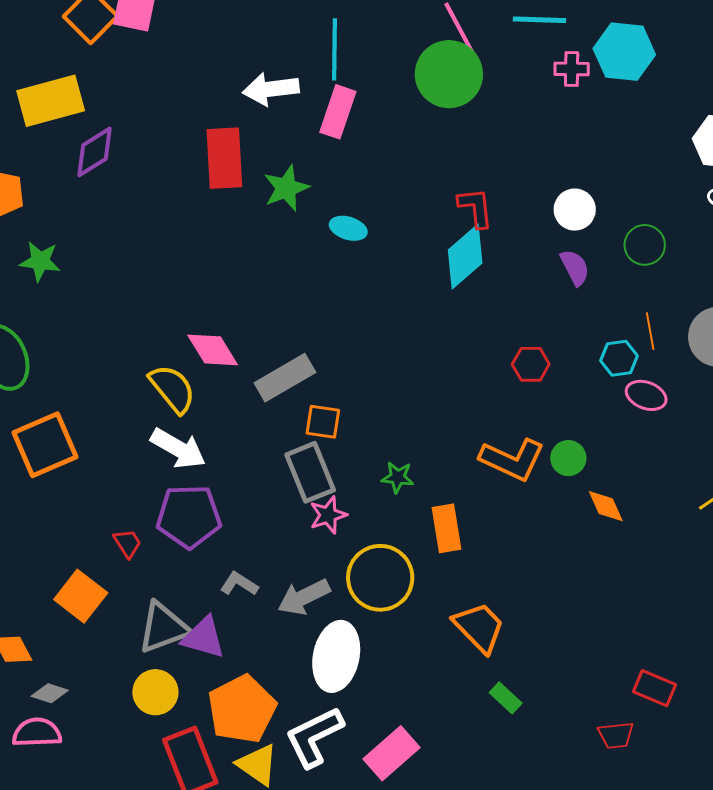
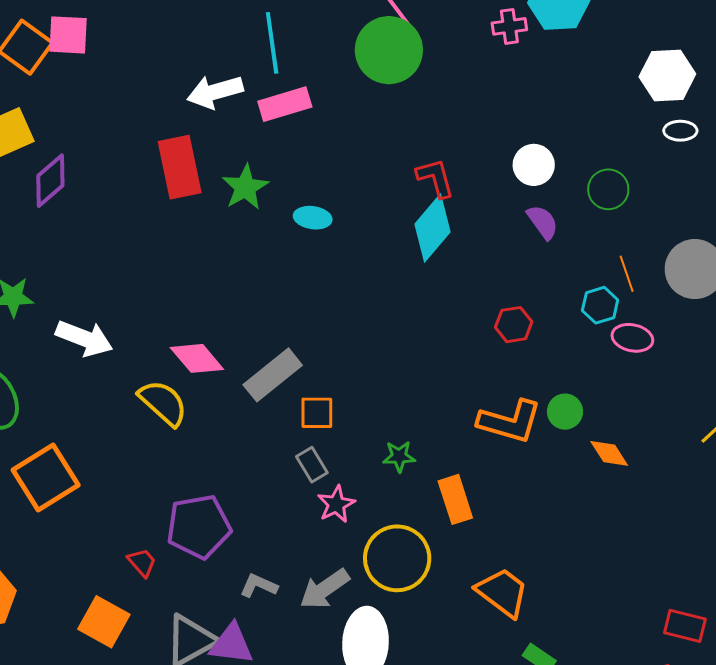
pink rectangle: (338, 112) -> (285, 104), turned 63
white arrow: (178, 449) -> (84, 338), moved
gray rectangle: (310, 472) -> (312, 465), size x0.6

